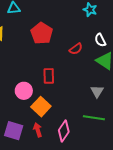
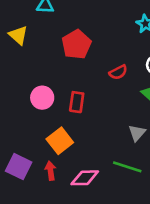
pink circle: (24, 91) -> (42, 98), moved
pink diamond: (64, 131) -> (85, 178), turned 45

